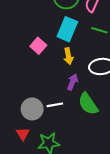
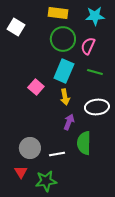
green semicircle: (88, 104) -> (84, 143), turned 35
white line: (55, 105) -> (57, 154), moved

